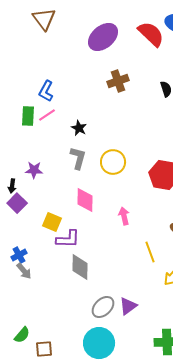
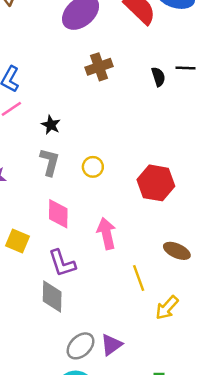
yellow circle: (113, 162) -> (93, 167), size x0.7
pink arrow: (124, 216) -> (106, 234), size x1.4
purple L-shape: (68, 239) -> (62, 263), moved, turned 70

